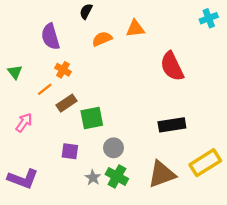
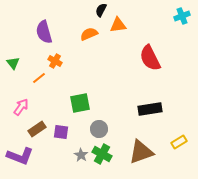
black semicircle: (86, 11) -> (101, 10), moved
brown rectangle: (66, 103) -> (37, 129), moved
yellow rectangle: (205, 163) -> (179, 142), size x0.6

